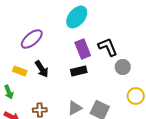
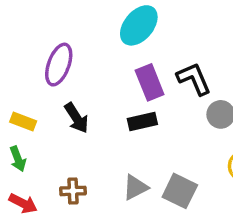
purple ellipse: (32, 39) -> (59, 65), turned -30
yellow rectangle: (20, 71) -> (23, 122), moved

